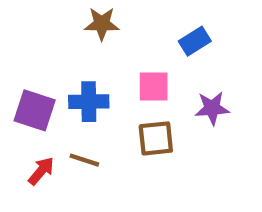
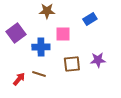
pink square: (154, 87) -> (63, 34), moved
purple star: (212, 108) -> (98, 60), moved
purple square: (35, 110) -> (16, 33), moved, turned 36

